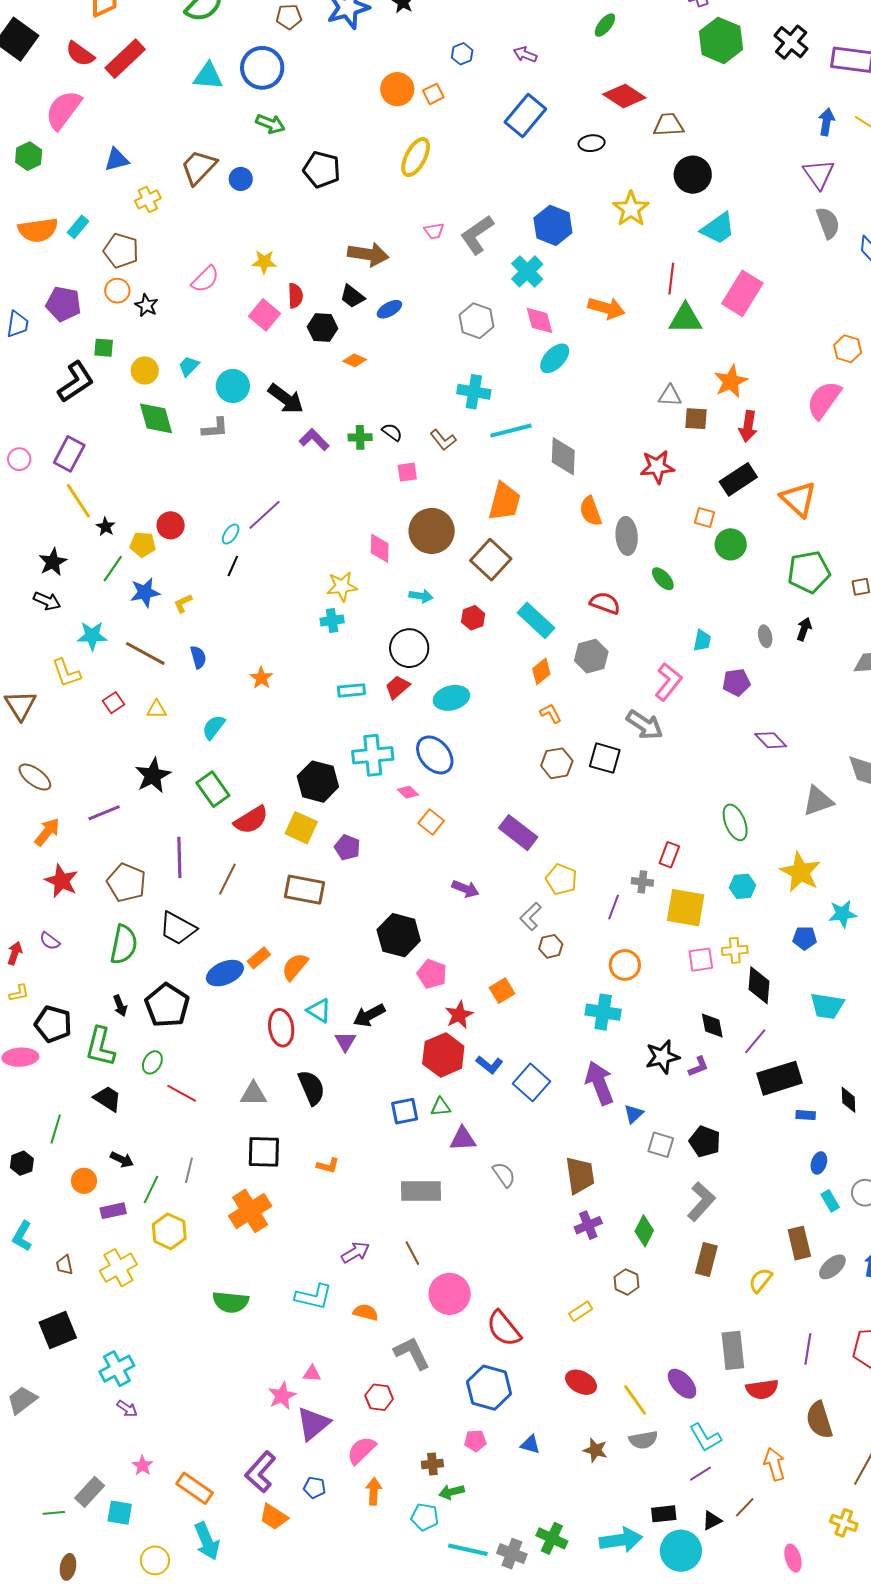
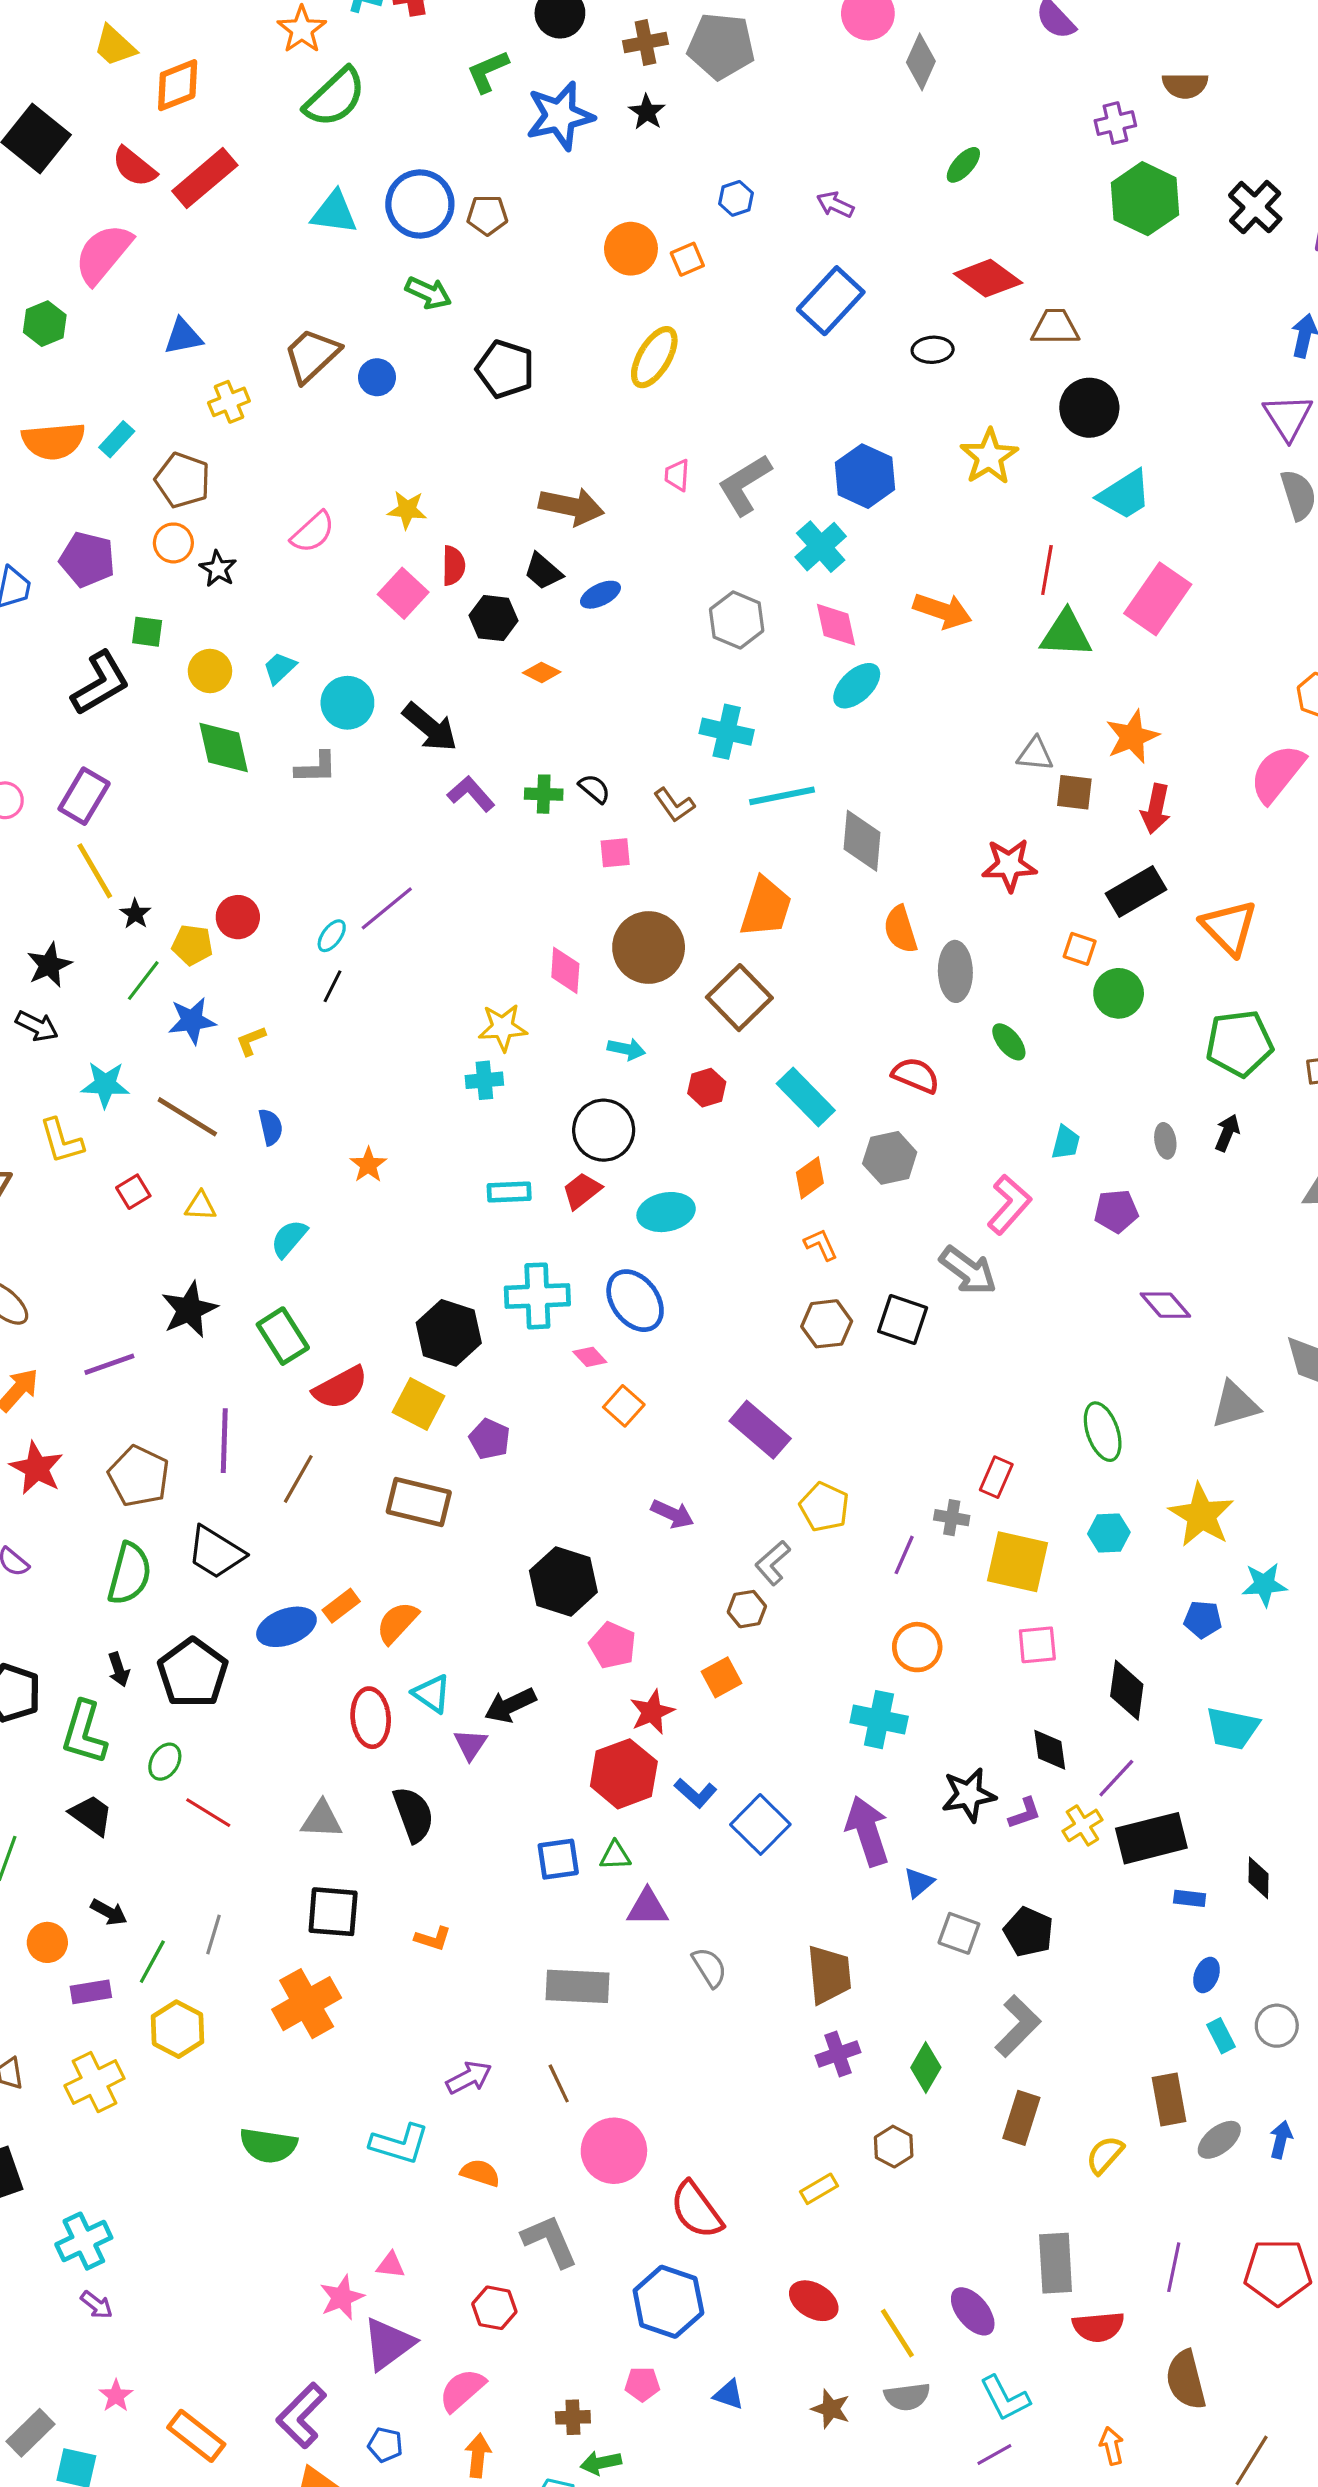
brown pentagon: (289, 17) -> (487, 215), moved
pink trapezoid: (434, 231) -> (677, 475), turned 100
brown hexagon: (551, 946) -> (747, 1609), moved
yellow cross: (735, 950) -> (1082, 1825), moved, turned -30
orange arrow: (774, 1464) -> (1112, 2446), size x0.7

